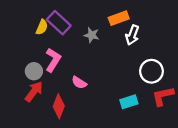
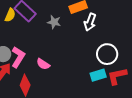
pink L-shape: (53, 60) -> (18, 57), moved
cyan rectangle: (129, 102) -> (98, 75), moved

